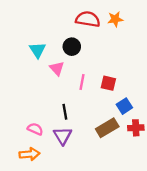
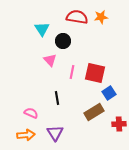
cyan triangle: (37, 50) -> (42, 29), moved
red square: (108, 83) -> (95, 73), size x1.5
red cross: (136, 128) -> (119, 124), moved
purple triangle: (63, 136) -> (55, 133), moved

